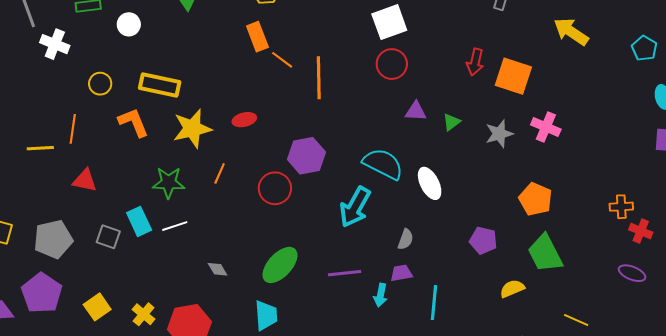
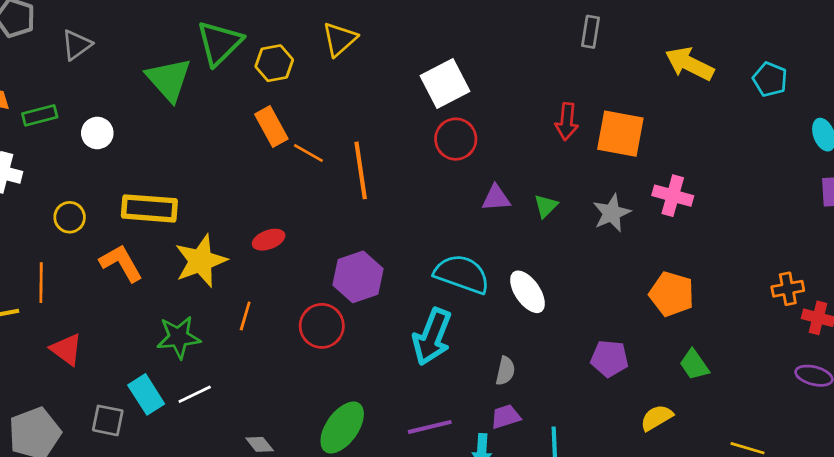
cyan pentagon: (644, 48) -> (770, 79), moved
red triangle: (85, 180) -> (66, 349), turned 32
green trapezoid: (545, 253) -> (694, 365), size x0.6

